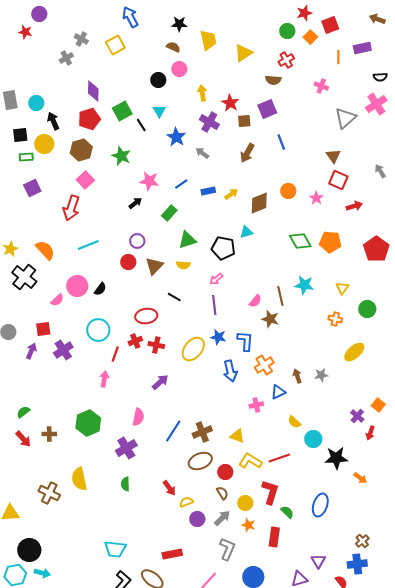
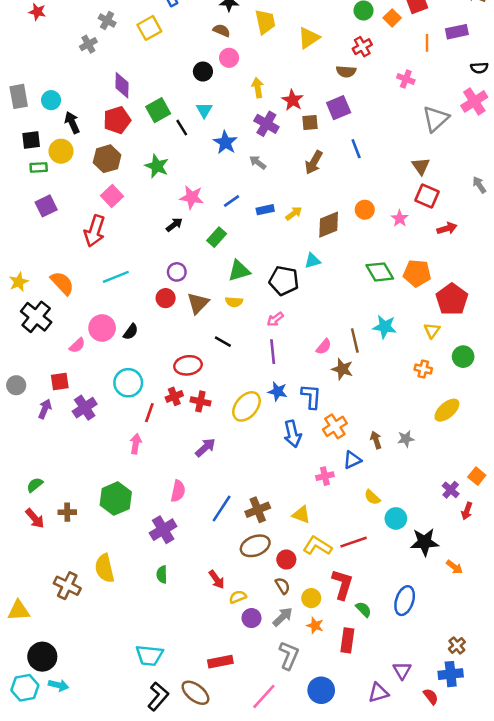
red pentagon: (376, 249) -> (452, 299), moved

